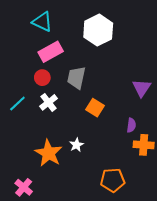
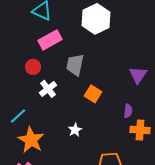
red circle: (42, 78) -> (33, 67), moved
cyan line: (17, 103) -> (18, 116), moved
orange star: (49, 153) -> (31, 140), moved

